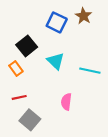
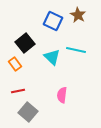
cyan line: (90, 71) -> (76, 50), moved

